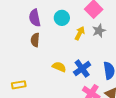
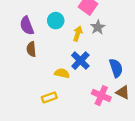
blue cross: (82, 69) -> (80, 61), moved
yellow rectangle: (19, 85) -> (49, 97), moved

